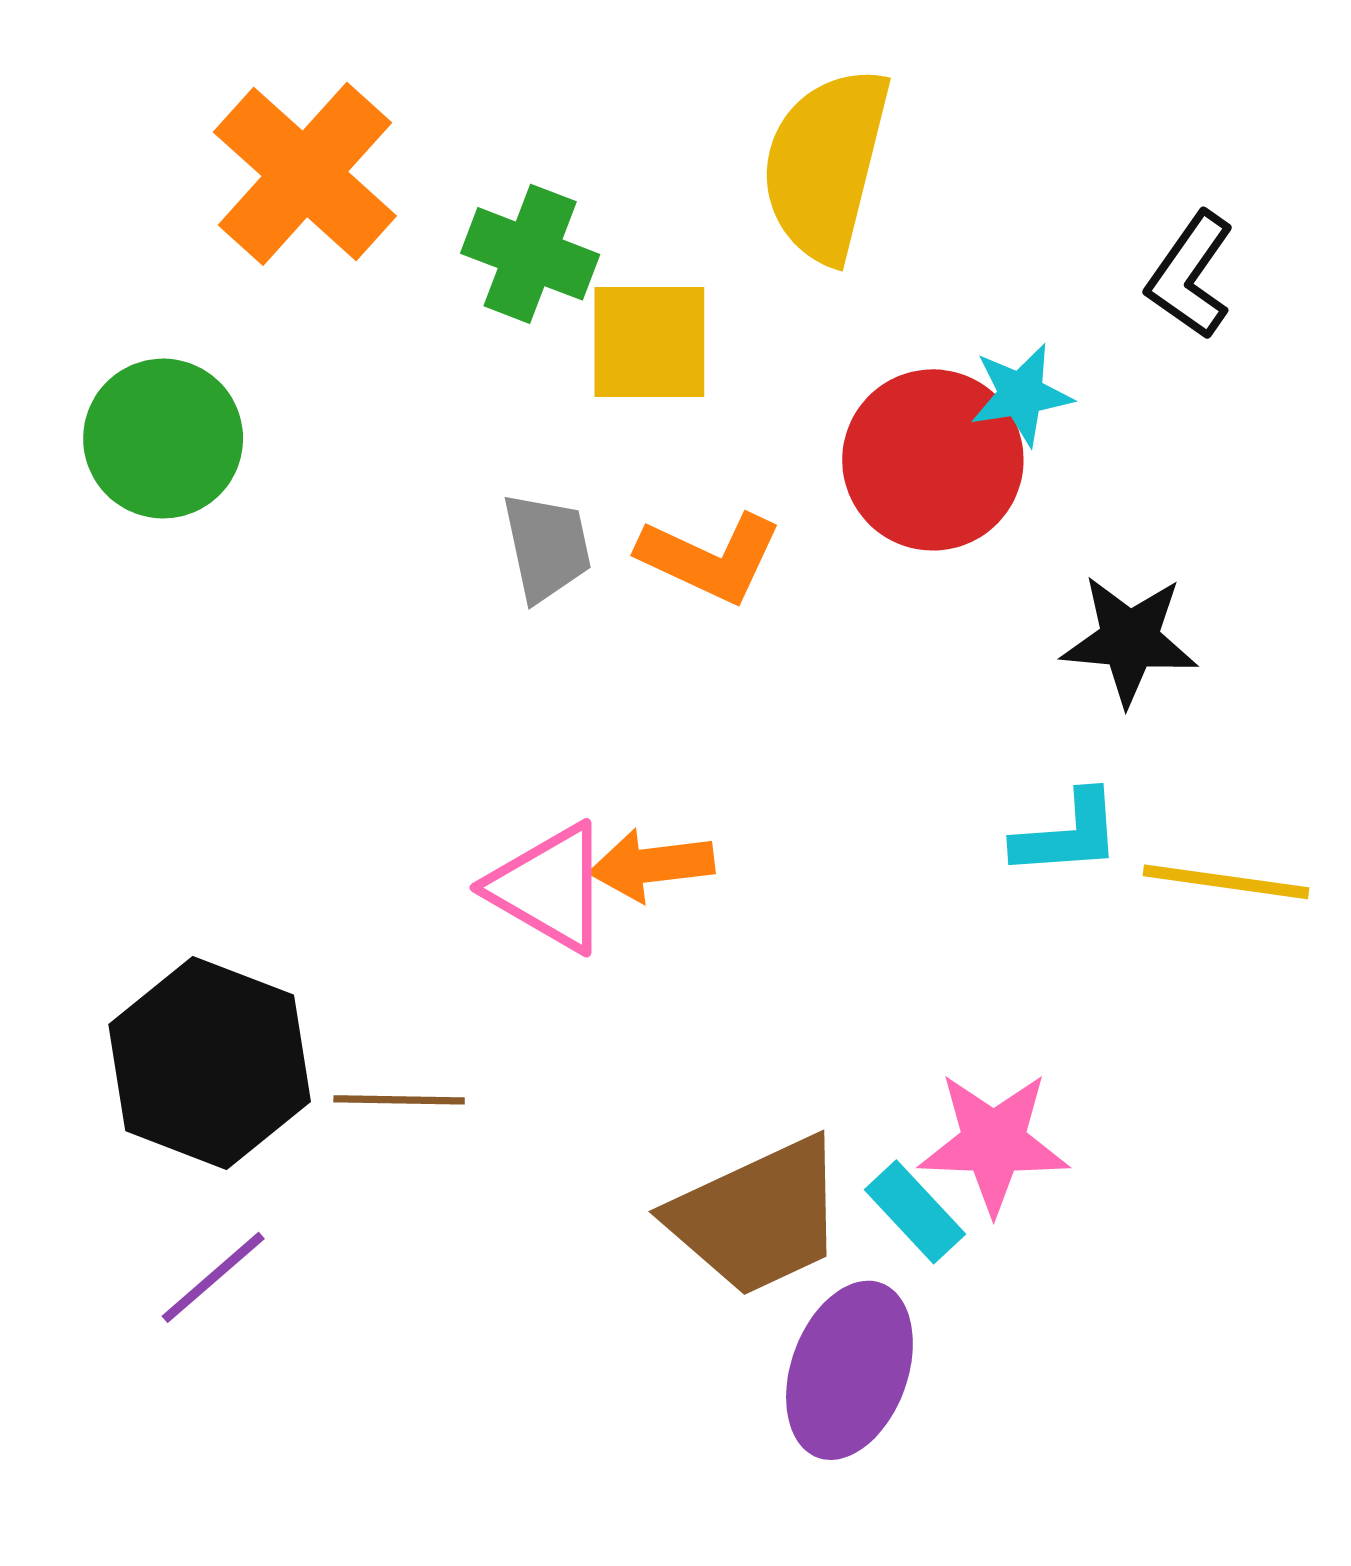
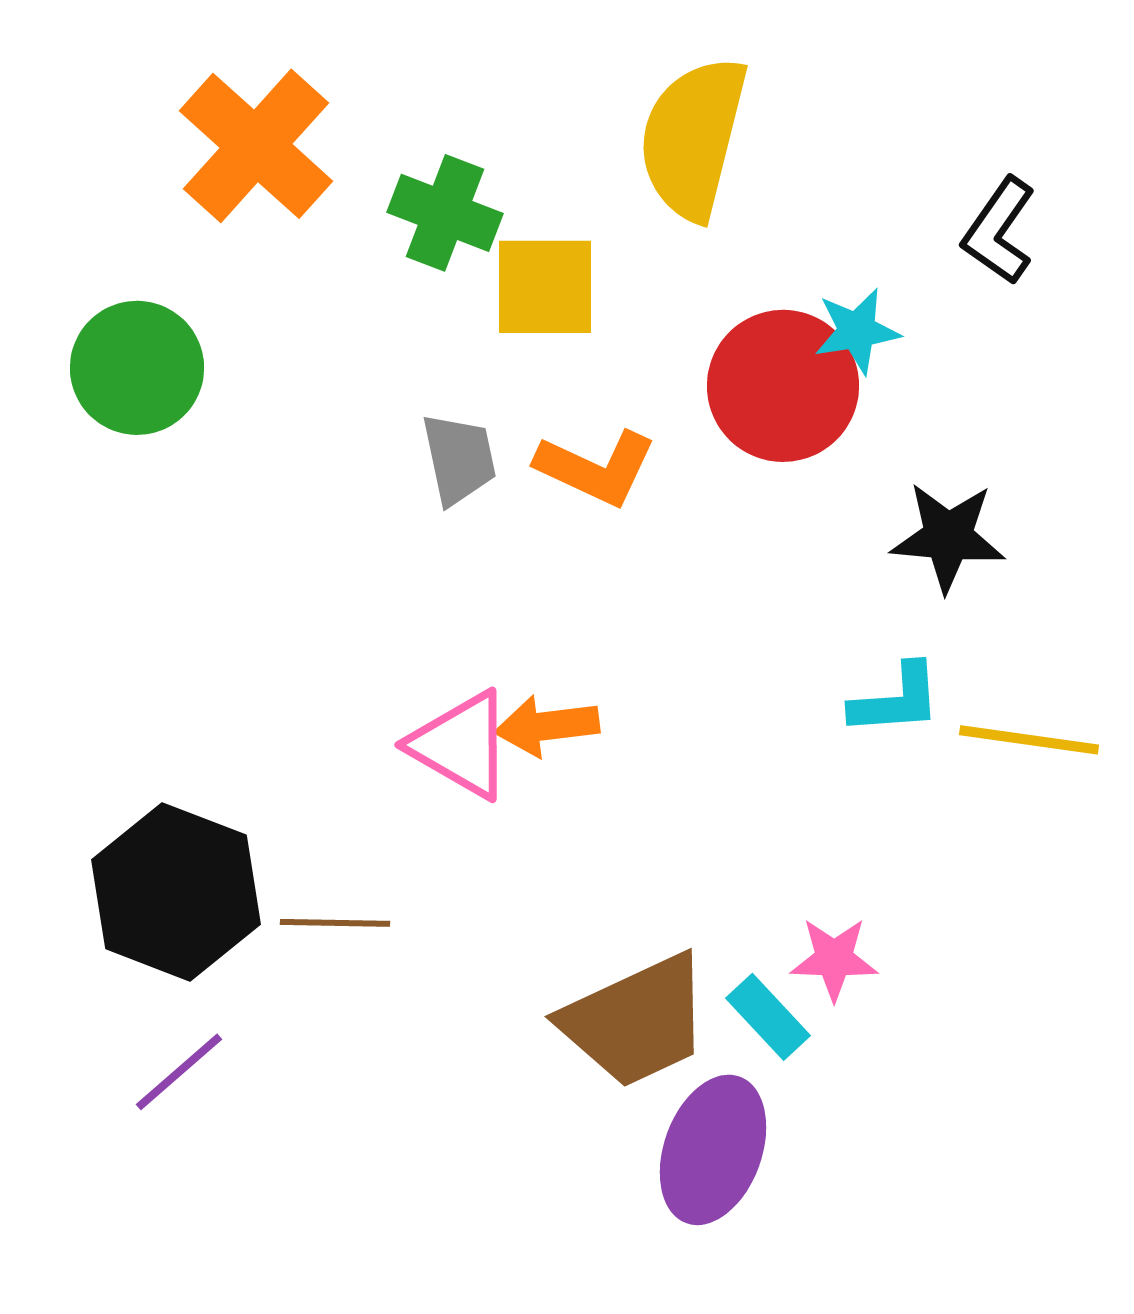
pink star: (994, 1143) -> (834, 959), size x0.7

